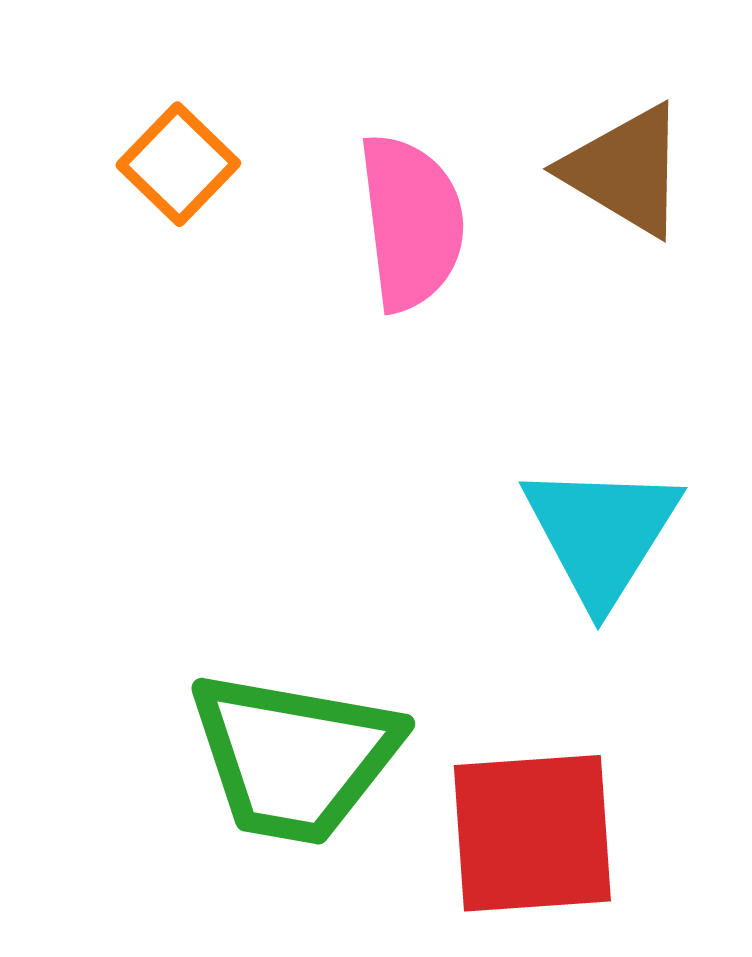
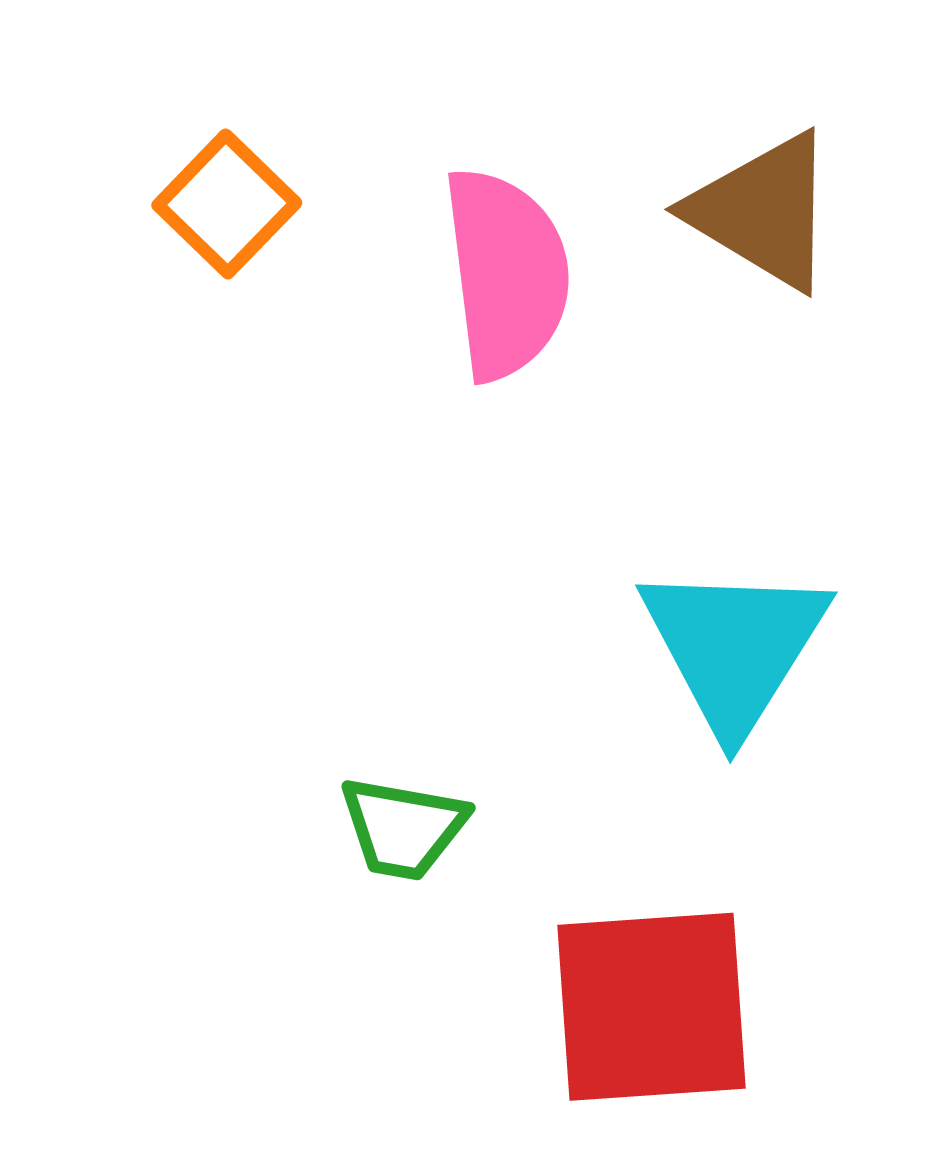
green trapezoid: (294, 757) -> (403, 828), moved, size x0.5

